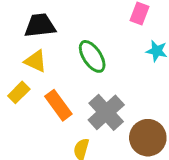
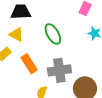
gray cross: (106, 112) -> (59, 70), turned 30

